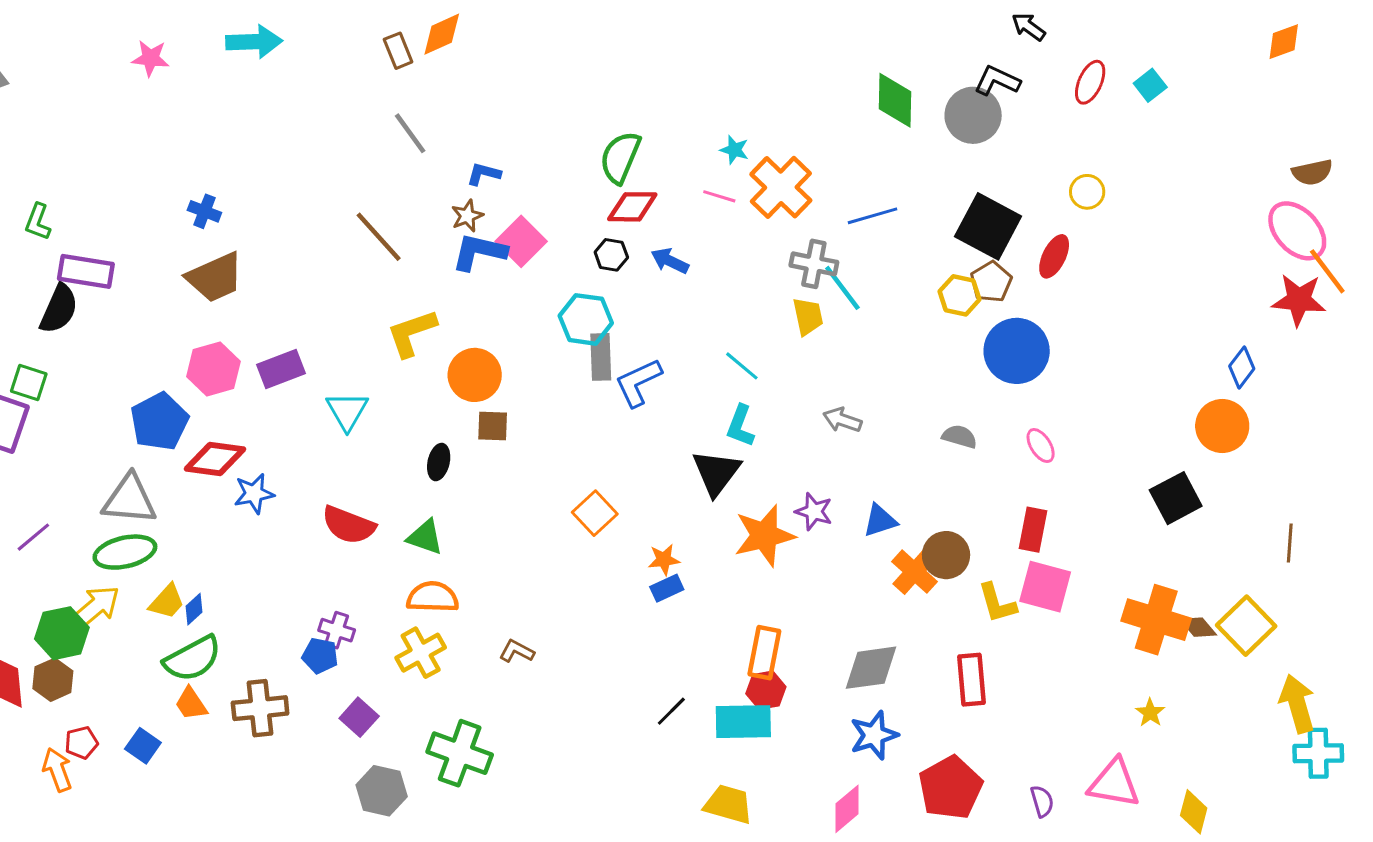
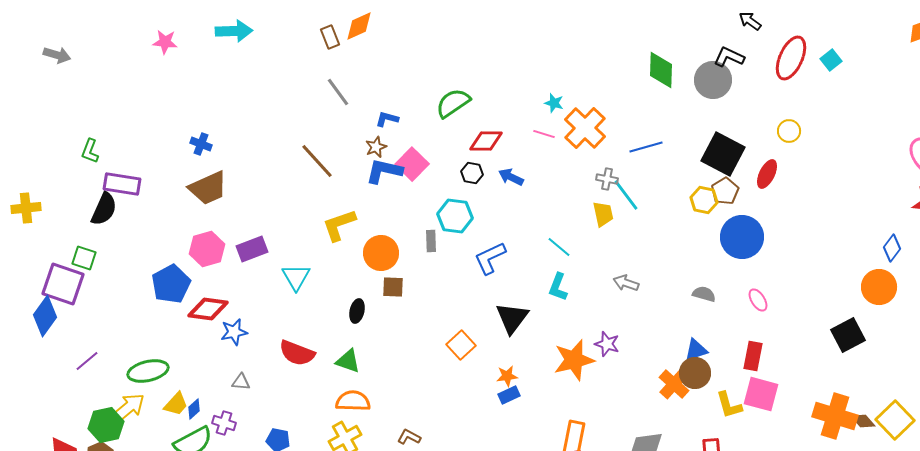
red ellipse: (1090, 82) -> (791, 58), size x1.5
green semicircle: (620, 157) -> (453, 103), moved, turned 33
gray cross: (814, 264) -> (607, 179), size x0.7
gray rectangle: (601, 357) -> (431, 241), moved, size x0.7
black triangle: (716, 473) -> (512, 318), moved
gray triangle: (129, 500) -> (241, 382), moved, size x0.5
blue triangle: (880, 521) -> (696, 350), moved
purple cross: (337, 630) -> (224, 423), moved

